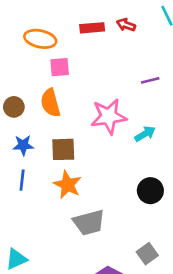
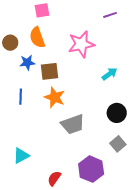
cyan arrow: (145, 134) -> (109, 74), moved
blue star: (23, 145) -> (27, 63), moved
black circle: (150, 191) -> (117, 113), moved

